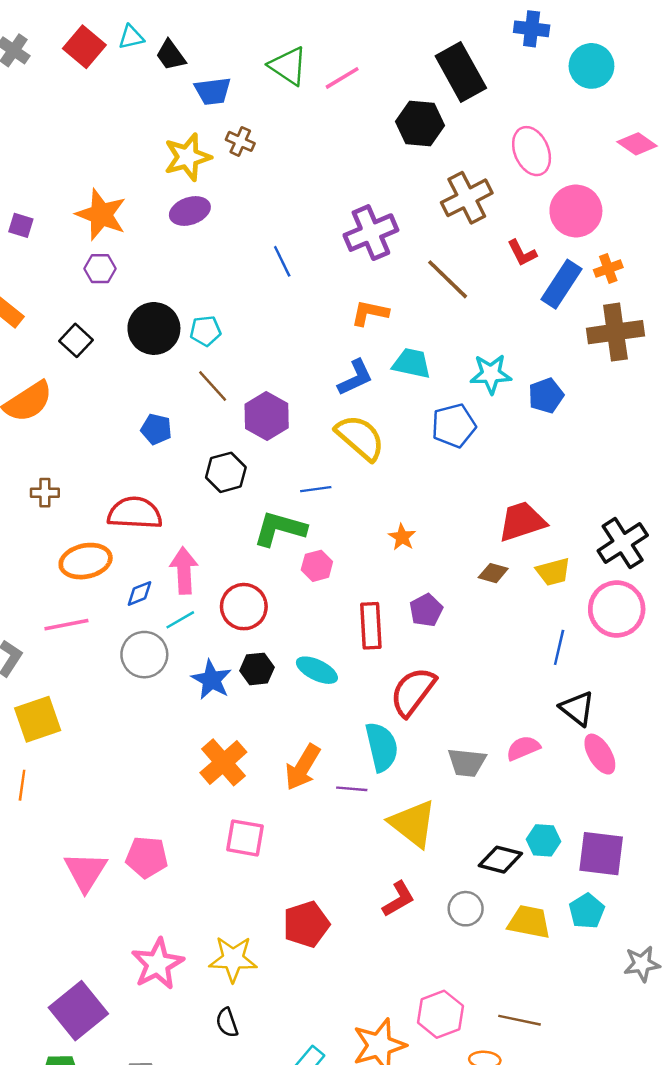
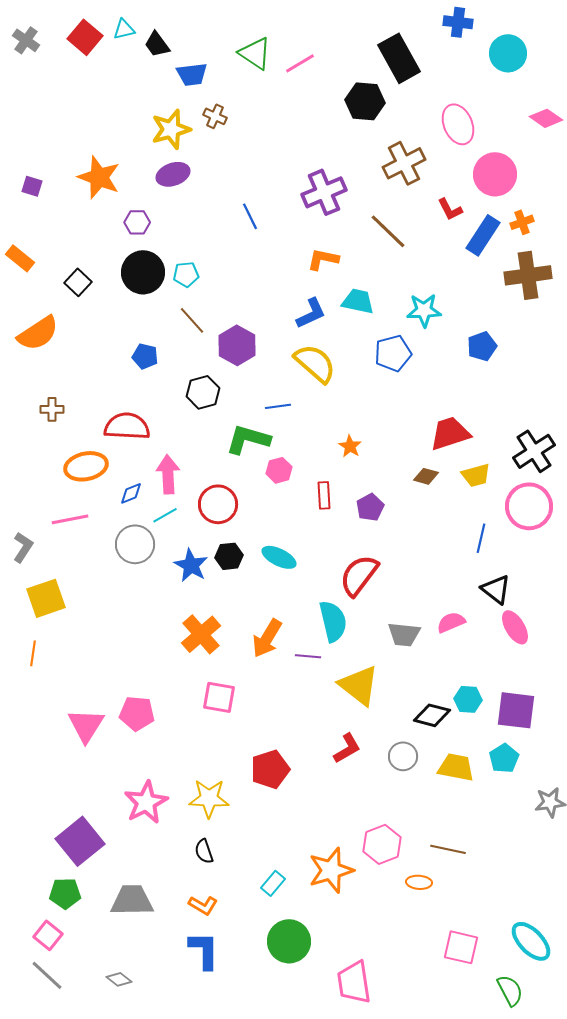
purple hexagon: (100, 269) -> (137, 222), moved
blue pentagon: (546, 396) -> (482, 346), moved
red rectangle: (371, 626) -> (324, 495), moved, size x0.7

